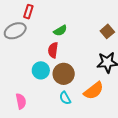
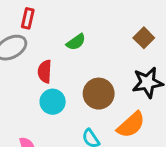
red semicircle: (53, 50) -> (45, 71), moved
brown circle: (64, 74) -> (99, 94), moved

